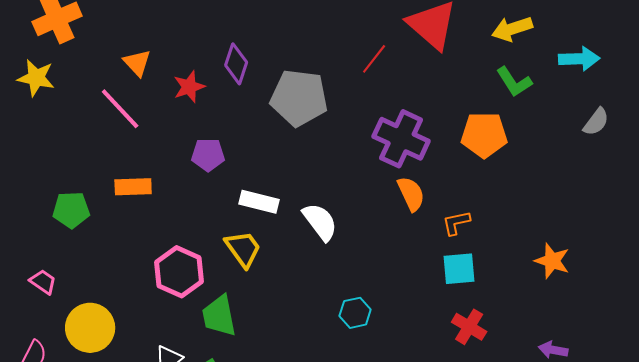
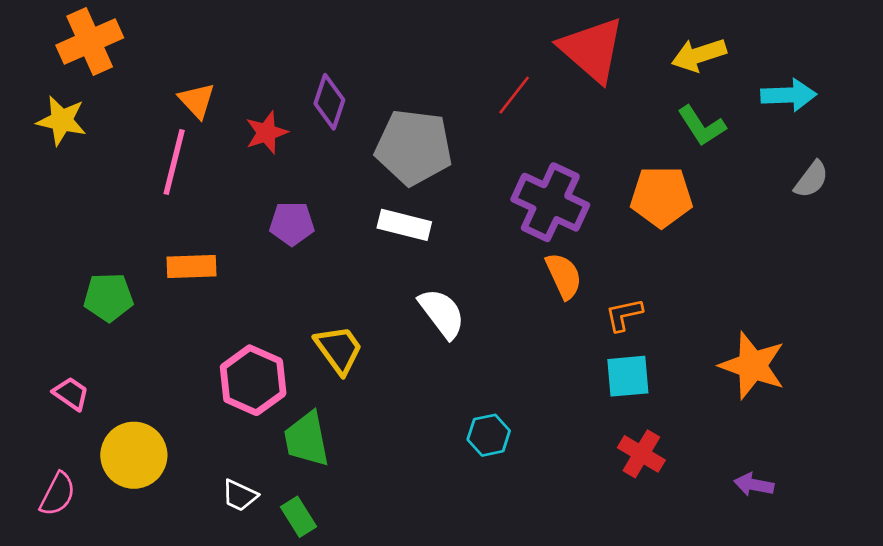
pink line: (120, 109) -> (174, 162), turned 57
white rectangle: (259, 202) -> (404, 225), moved
orange star: (552, 261) -> (752, 366), size x1.4

